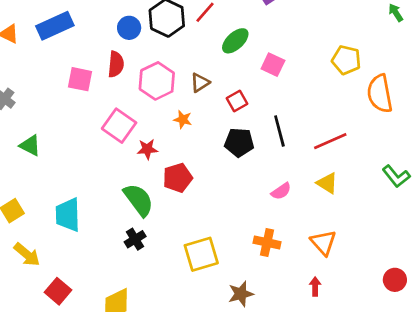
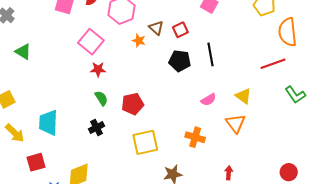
brown triangle: (200, 83) -> (156, 28), moved, turned -49
red line: (330, 141) -> (273, 64), moved
red star: (147, 149) -> (98, 69), moved
red pentagon: (178, 178) -> (133, 104), moved
green semicircle: (139, 200) -> (101, 98), size x0.6
cyan trapezoid: (68, 215) -> (48, 123), moved
orange triangle: (323, 243) -> (236, 123), moved
red square: (58, 291) -> (36, 162), turned 30

